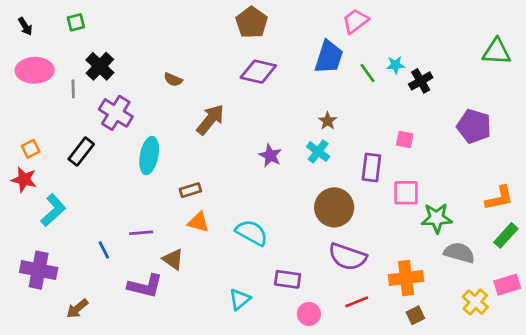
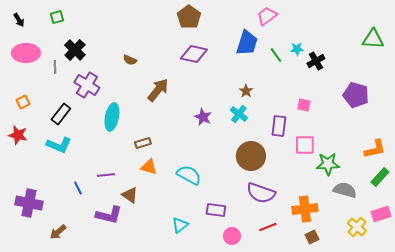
orange square: (31, 149) -> (23, 102), moved
cyan L-shape: (53, 210) -> (59, 145), moved, turned 65

